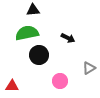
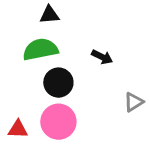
pink circle: (60, 81) -> (58, 122), moved, size x1.5

